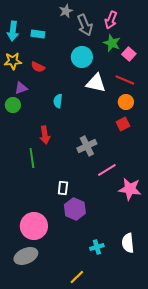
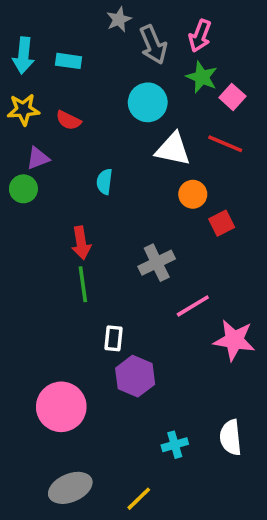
orange circle: (126, 102) -> (193, 194), moved
green line: (32, 158) -> (83, 284), moved
gray ellipse: (26, 256) -> (70, 488), moved

